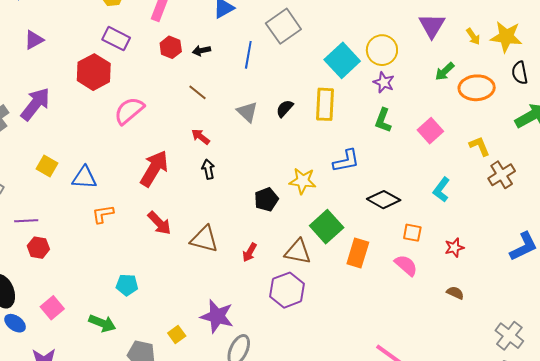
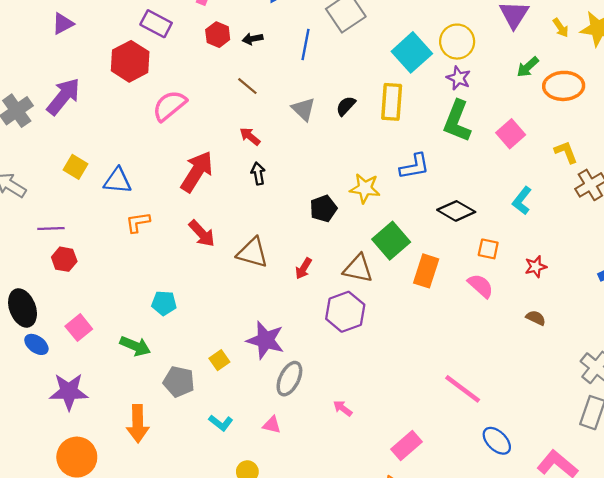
green L-shape: (383, 120) -> (457, 121), size x1.5

